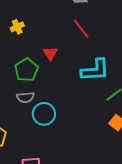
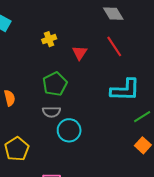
red triangle: (50, 53) -> (80, 53), moved

